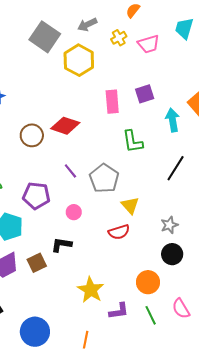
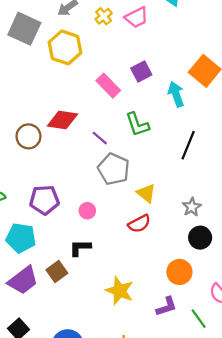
pink rectangle: (112, 102) -> (108, 86), turned -30
purple line: (70, 171) -> (100, 138), moved
purple L-shape: (119, 311) -> (166, 306), moved
green line: (151, 315) -> (199, 319), moved

